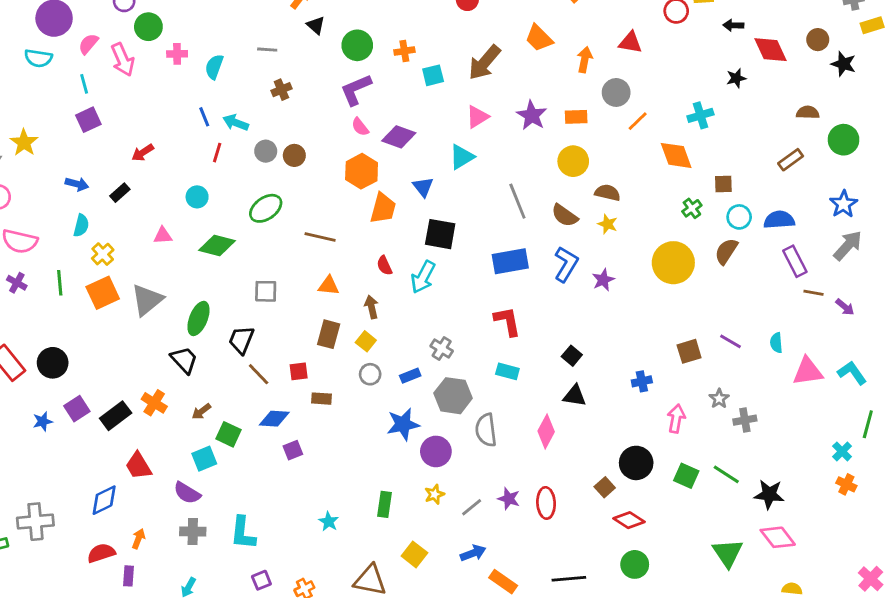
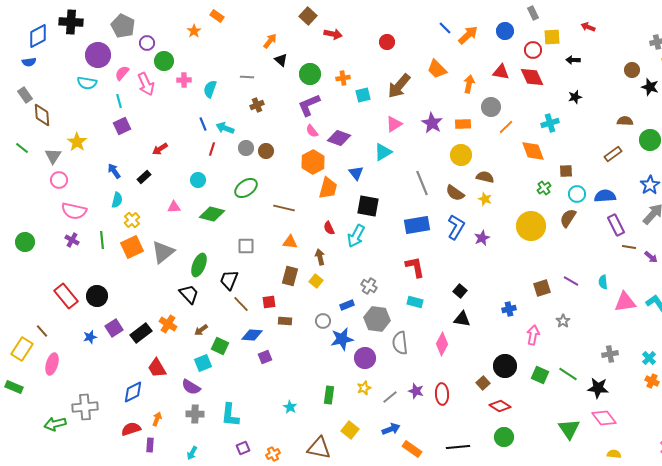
red diamond: (771, 50) -> (532, 77), moved
blue arrow: (77, 184) -> (114, 171), turned -140
gray circle: (370, 374) -> (323, 321), moved
gray cross: (745, 420) -> (610, 354), moved

